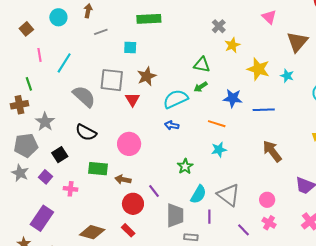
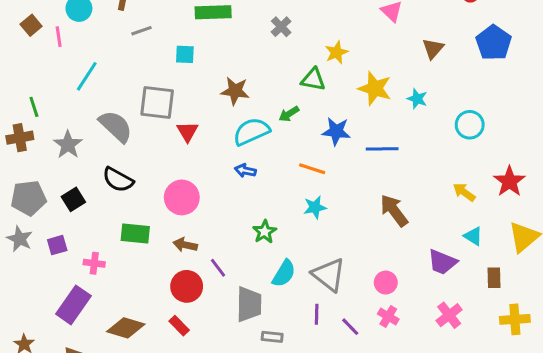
gray cross: (219, 26) -> (281, 27), moved
brown triangle: (297, 42) -> (433, 49), size x0.7
pink line: (39, 55) -> (59, 37), moved
green triangle: (202, 65) -> (313, 79), moved
brown star: (147, 76) -> (235, 91), moved, turned 30
gray star: (45, 122) -> (68, 145), moved
black square: (60, 155) -> (73, 199), moved
purple square: (45, 177) -> (57, 245), turned 32
brown arrow: (123, 180) -> (185, 245), moved
purple line: (209, 217) -> (317, 314), moved
purple rectangle: (42, 218) -> (73, 305), moved

